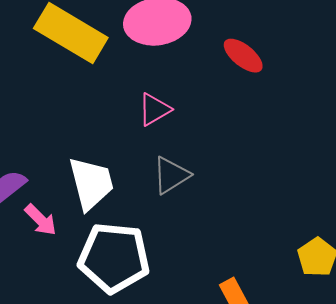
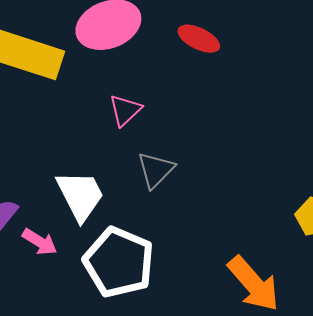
white pentagon: (114, 258) -> (119, 262), turned 30

